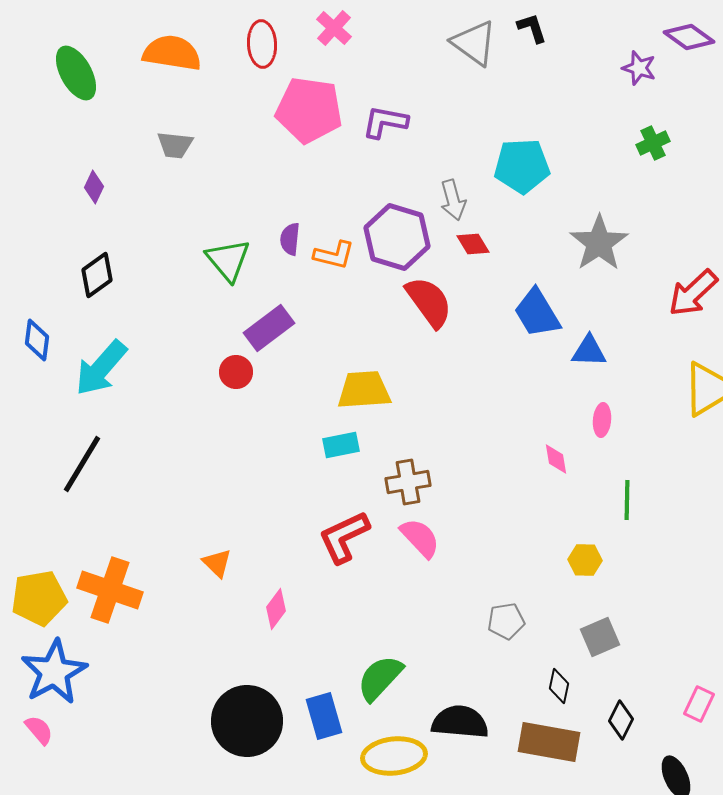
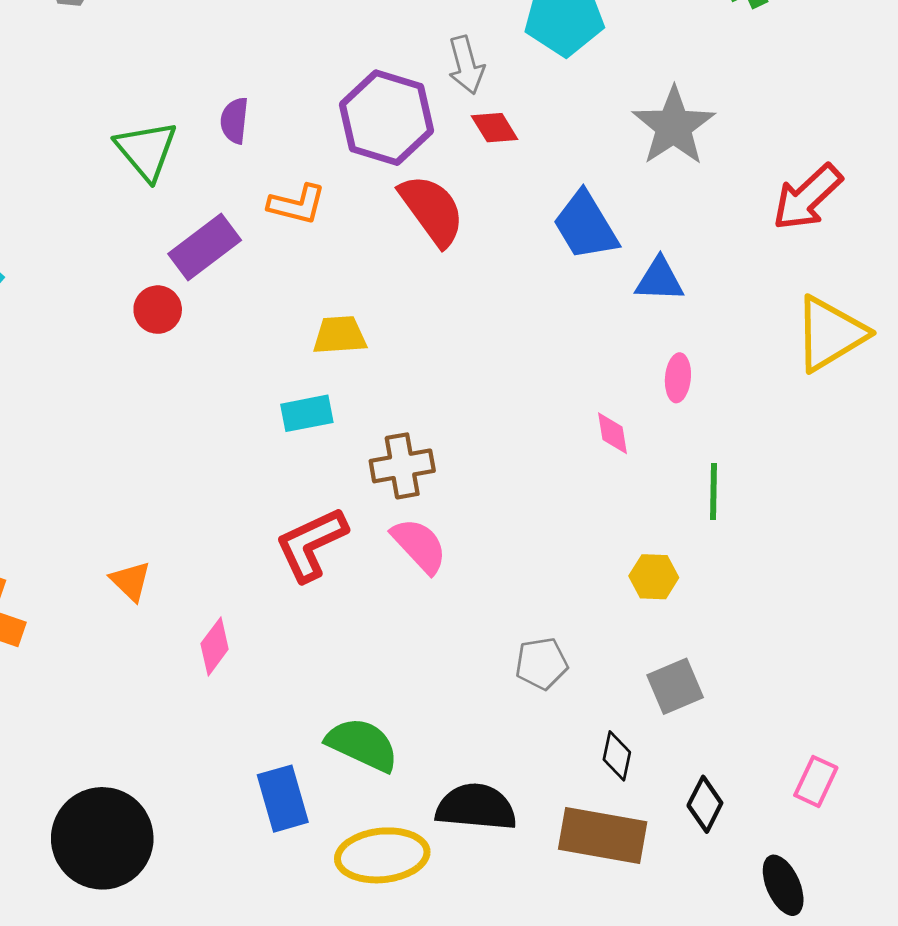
orange L-shape: (334, 255) -> (297, 204), moved
yellow trapezoid: (364, 390) -> (340, 335), size x0.7
green semicircle: (380, 678) -> (362, 745), turned 72
black circle: (247, 721) -> (102, 838), moved

